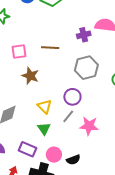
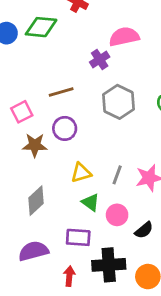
brown star: (30, 76) -> (35, 145), moved
purple circle: (72, 97) -> (65, 128), moved
yellow triangle: (45, 106) -> (81, 173), turned -42
pink circle: (54, 155) -> (117, 215), moved

